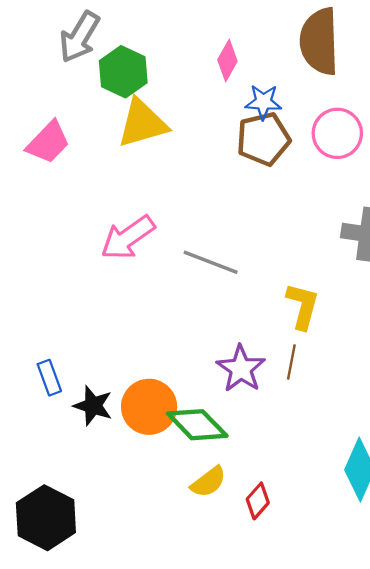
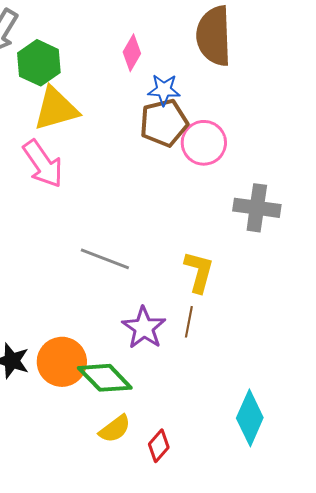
pink circle: (337, 133) -> (204, 143), moved
pink arrow: (128, 238) -> (43, 164), moved, turned -90
gray line: (211, 262) -> (105, 259), moved

